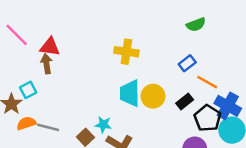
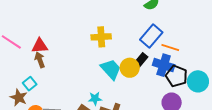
blue rectangle: (187, 63) -> (151, 36), size x1.6
cyan trapezoid: (130, 93) -> (111, 69), turned 150
black rectangle: (185, 102) -> (141, 60), moved
blue cross: (228, 106) -> (164, 65), moved

